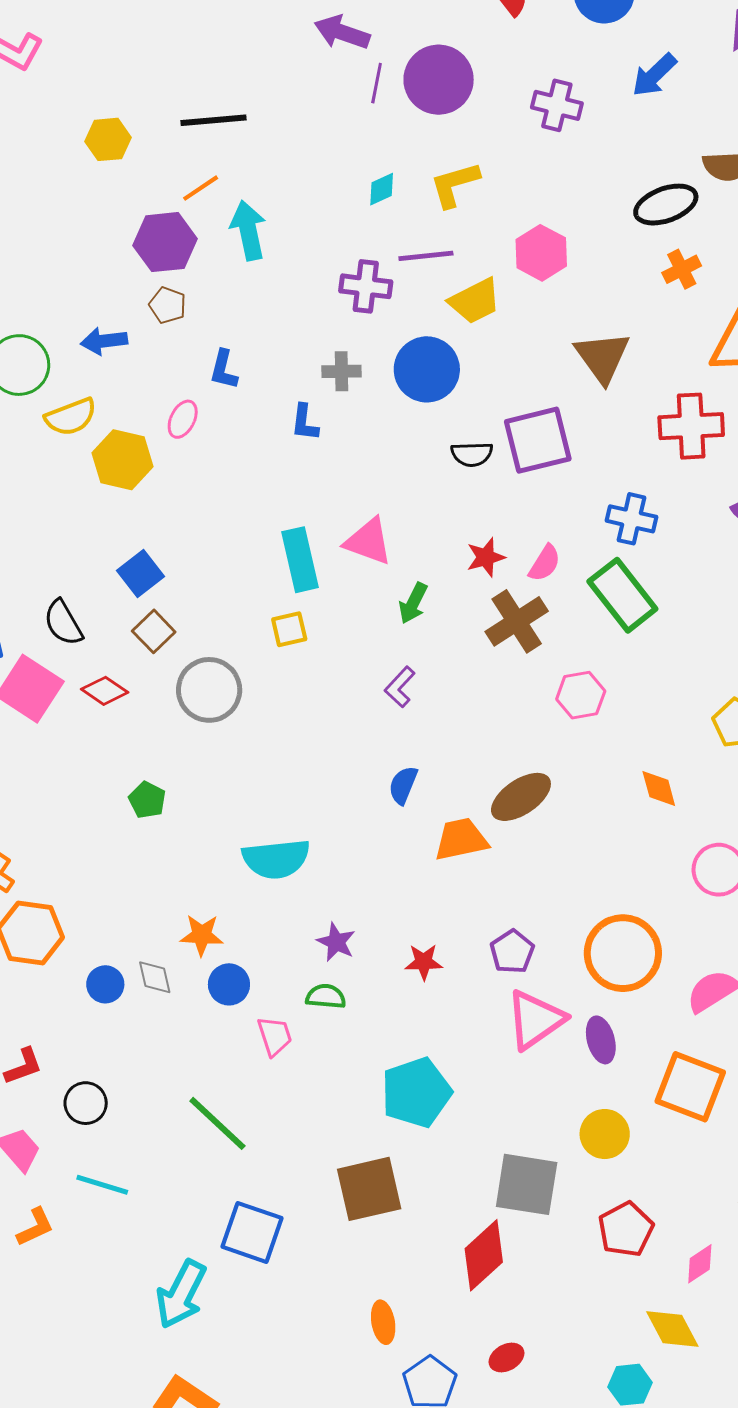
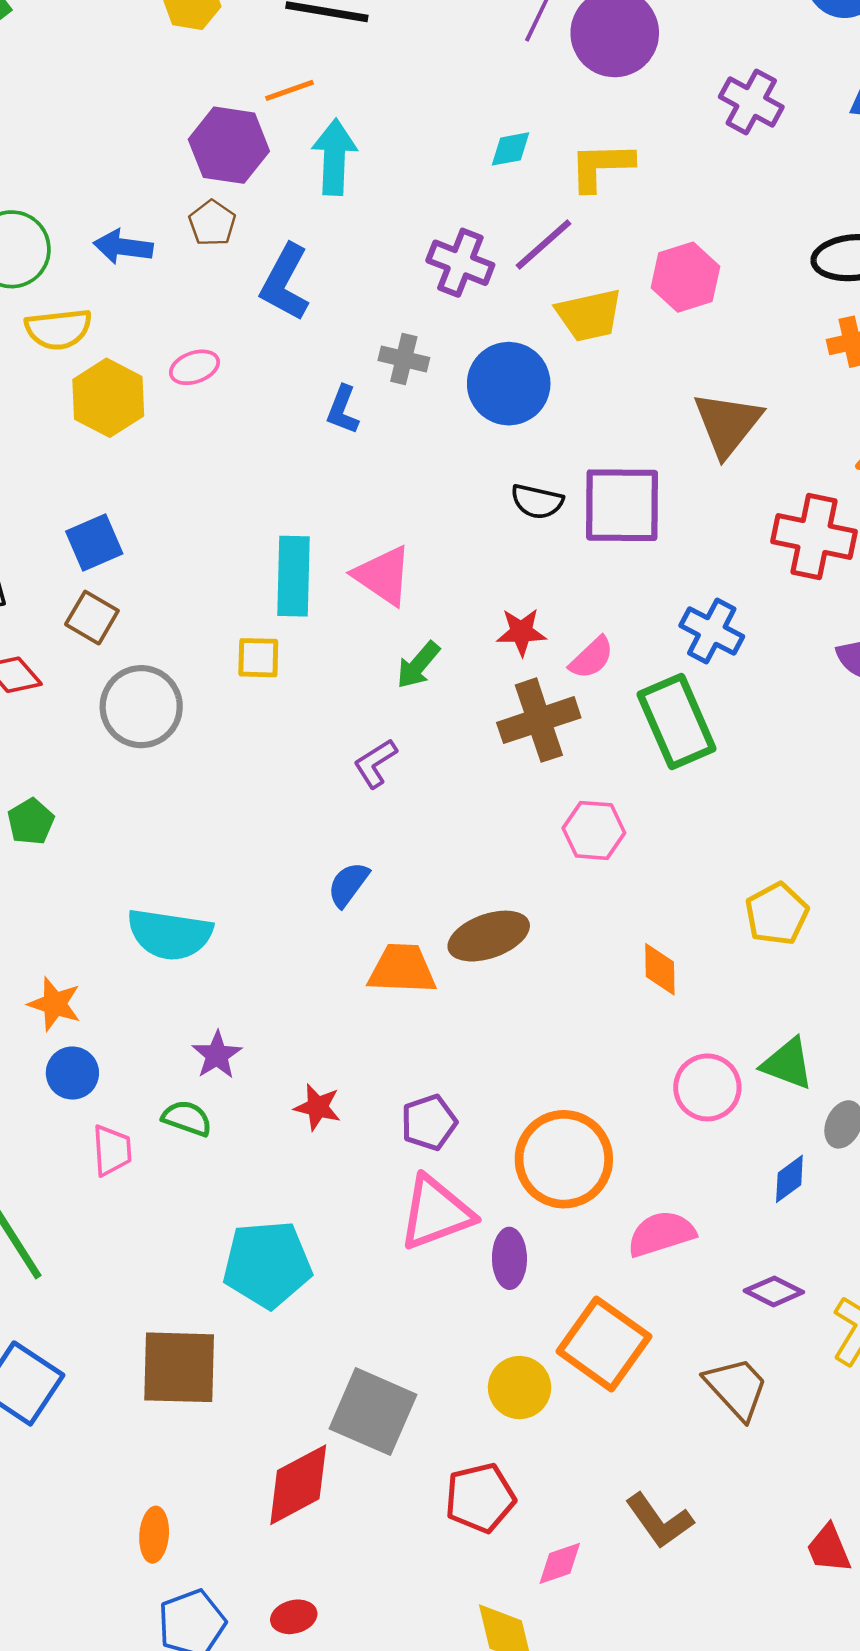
purple line: (426, 256) -> (544, 245), turned -50
blue L-shape: (224, 370) -> (285, 283), moved, size x1.5
pink ellipse: (183, 419) -> (194, 367), turned 30
brown square: (154, 631) -> (92, 618), turned -30
yellow circle: (605, 1134) -> (520, 1388), moved

